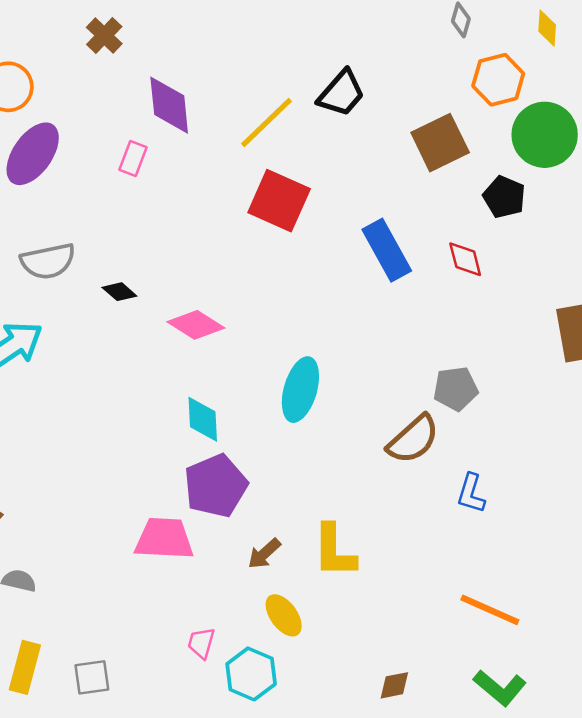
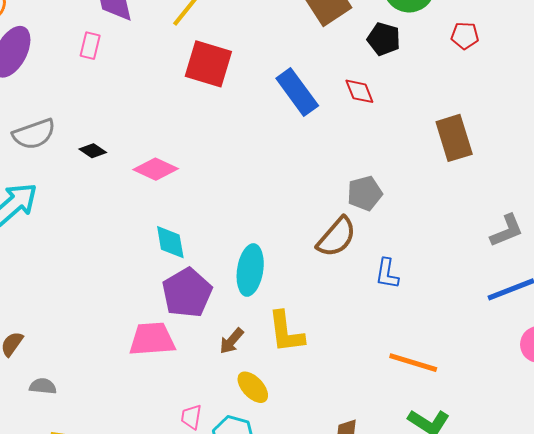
cyan ellipse: (300, 390) -> (250, 270), moved

